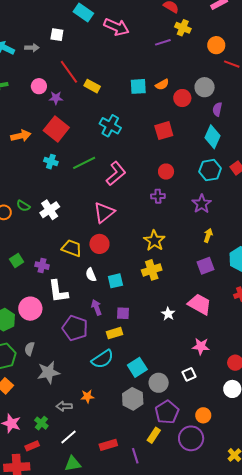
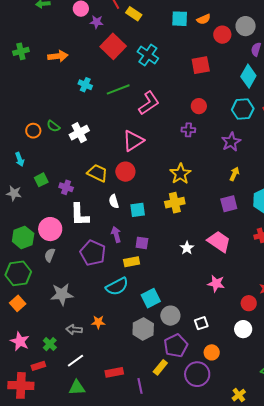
red square: (56, 129) -> (113, 46), moved
gray semicircle: (29, 349) -> (50, 255), moved
white square: (189, 374) -> (201, 323), moved

